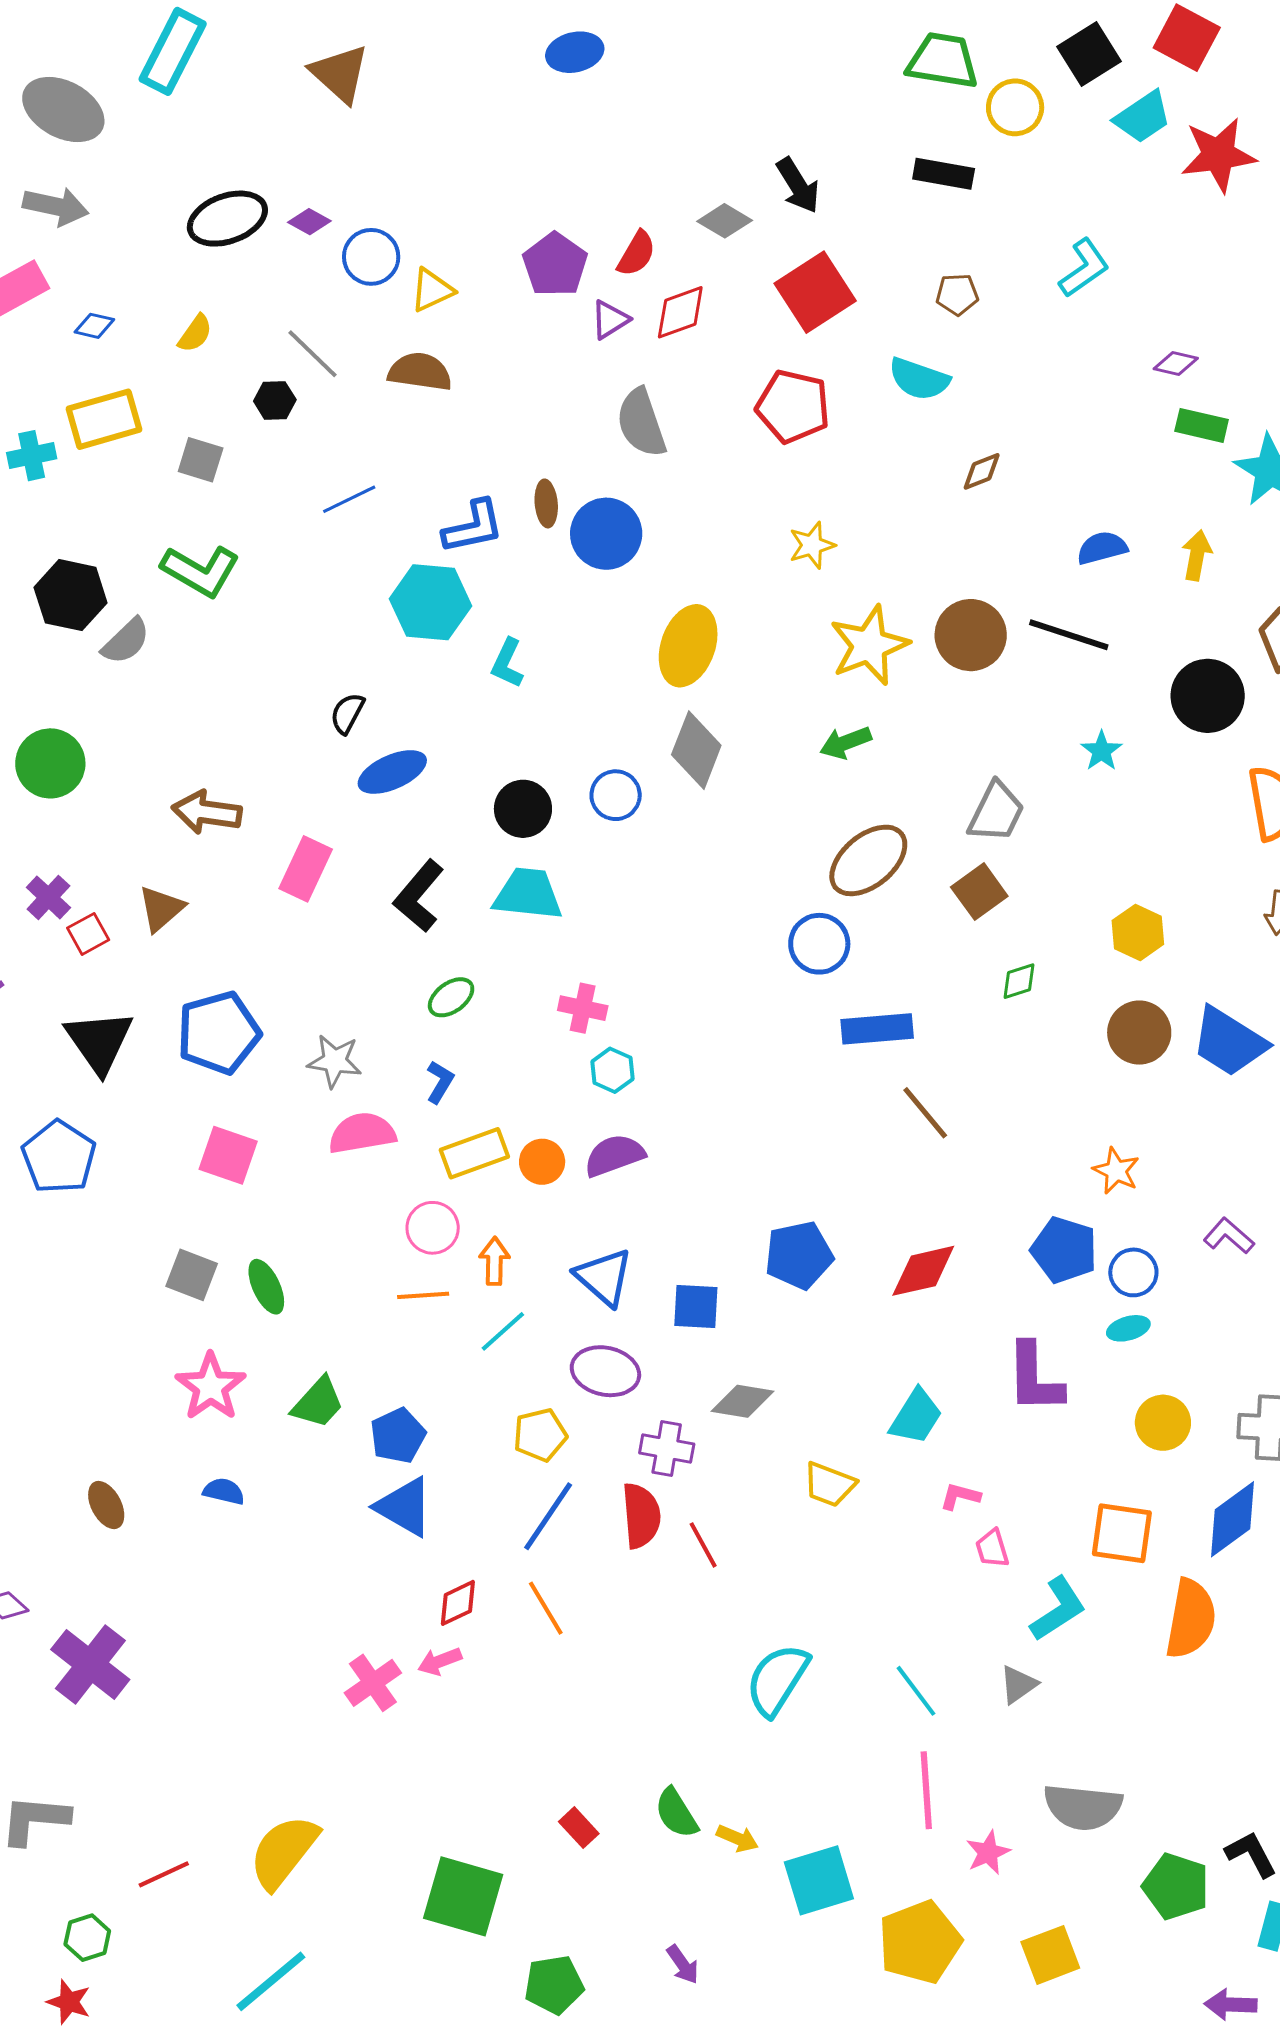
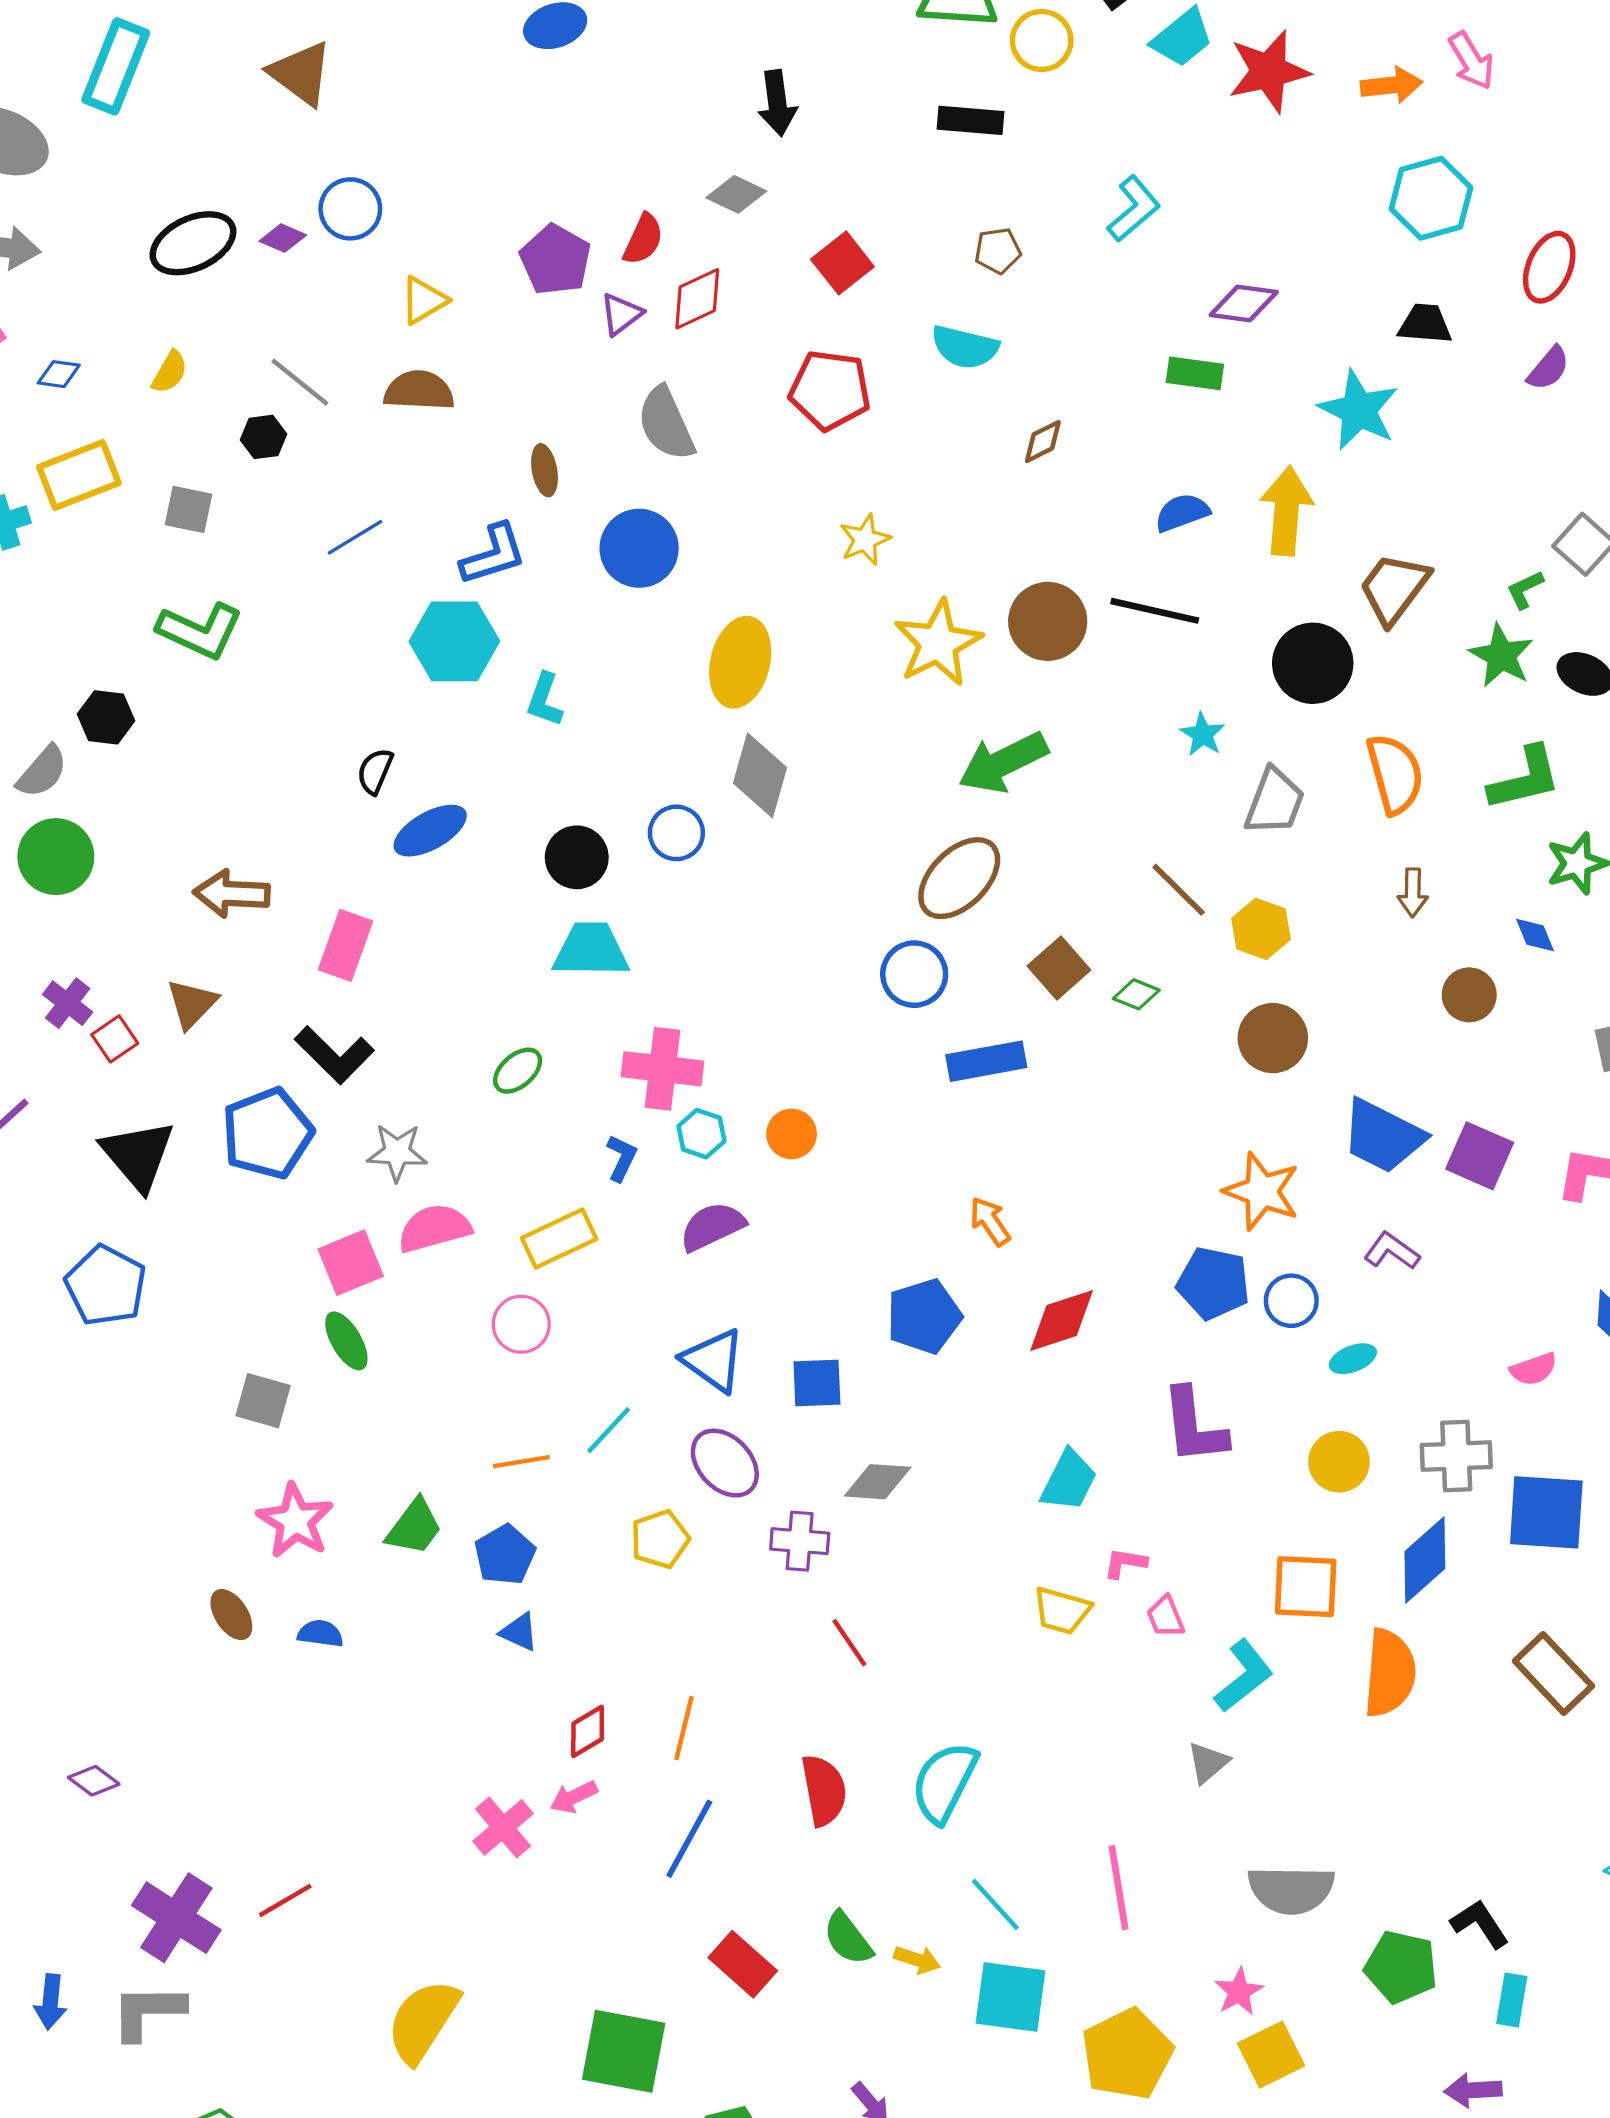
black arrow: (798, 185) -> (777, 103), moved, turned 30
blue circle: (371, 257) -> (350, 209), moved
red square: (815, 292) -> (842, 263), size x0.7
purple diamond: (1176, 363) -> (1244, 304), size x1.4
green rectangle: (1202, 425) -> (1195, 373), moved
brown ellipse: (546, 503) -> (545, 470), moved
yellow arrow: (1197, 555) -> (1286, 511), size x1.6
black hexagon: (71, 595) -> (106, 717), moved, size x0.7
gray semicircle: (126, 641) -> (42, 772), moved
green arrow: (846, 743) -> (1003, 762), moved, size x1.6
gray trapezoid: (996, 812) -> (1275, 802), moved
brown square: (979, 892) -> (1059, 968), moved
black L-shape: (419, 896) -> (334, 1055), moved, turned -80
green diamond: (1019, 981) -> (1136, 994), turned 45
pink cross: (583, 1008) -> (663, 1069), size x1.5
blue trapezoid: (1229, 1042) -> (1383, 1136), moved
blue L-shape: (440, 1082) -> (622, 1158), moved
brown line: (925, 1113) -> (1179, 890), moved
pink square: (228, 1155) -> (351, 1263), moved, turned -36
orange circle: (542, 1162) -> (792, 1134), moved
orange star: (1116, 1171) -> (1262, 1191), size x1.5
orange arrow: (494, 1261) -> (990, 1221), moved, turned -30
green ellipse: (266, 1287) -> (346, 1341), moved
orange line: (423, 1295) -> (521, 1462), moved
cyan ellipse: (1128, 1328) -> (1353, 1359), moved
purple ellipse: (605, 1371) -> (725, 1463), turned 40
yellow trapezoid: (829, 1484) -> (1062, 1611), moved
brown ellipse: (106, 1505) -> (231, 1615), moved
blue triangle: (404, 1507) -> (519, 1632), size x0.6
blue line: (548, 1516) -> (689, 1839), moved
red semicircle: (641, 1516) -> (824, 1790), moved
orange line: (546, 1608) -> (684, 1728), turned 50
purple cross: (90, 1665) -> (176, 1918), moved
cyan line: (916, 1691) -> (995, 1905), moved
red rectangle: (579, 1828) -> (743, 1964), size x1.5
pink star: (988, 1853) -> (1239, 1992), moved
red line: (164, 1874) -> (285, 1900), moved
cyan square: (819, 1880) -> (1011, 1997), turned 30

